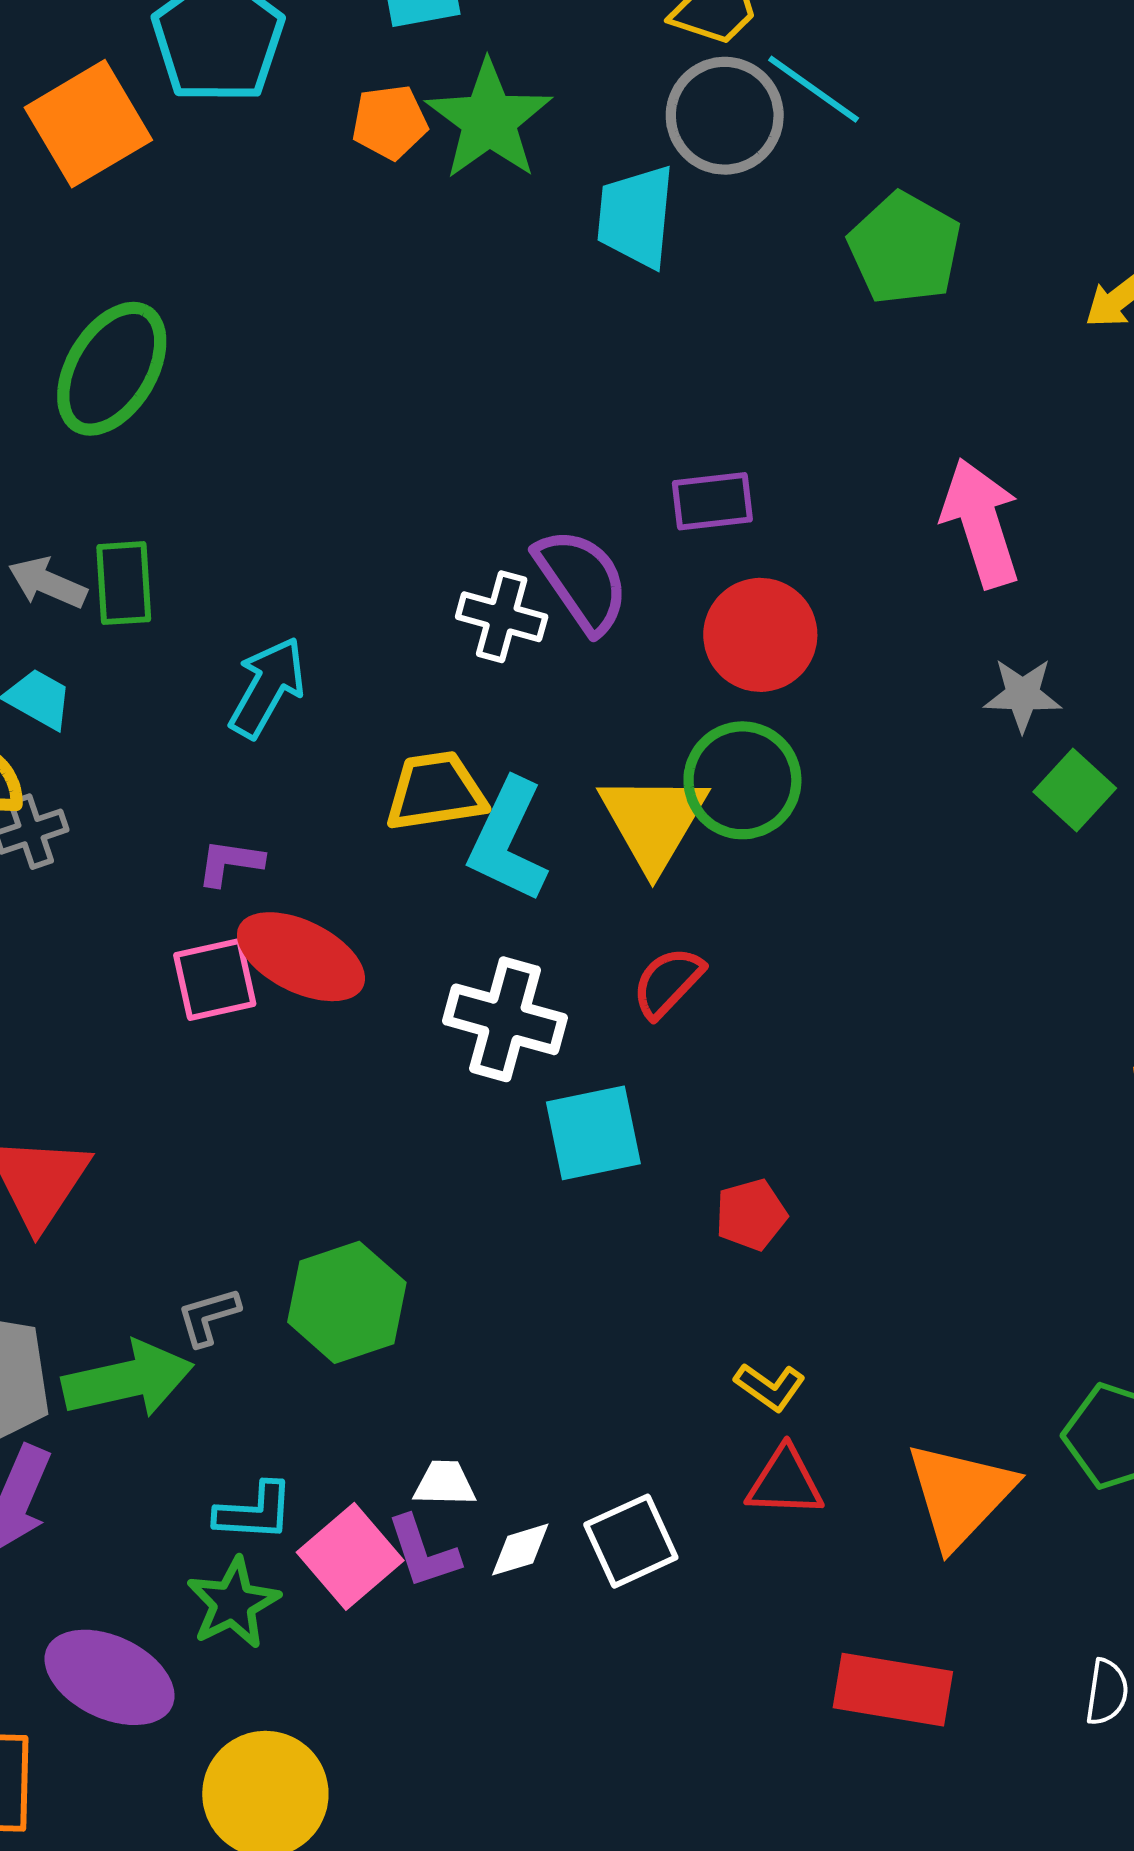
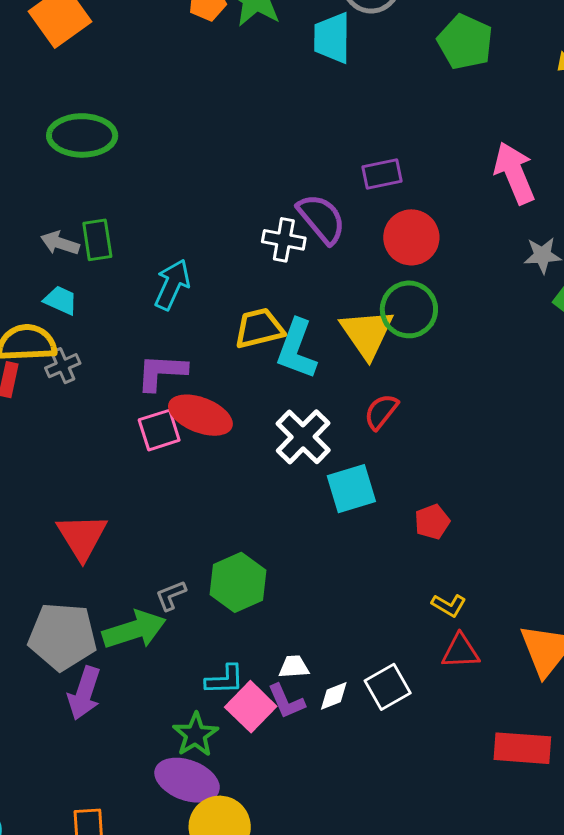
green ellipse: (112, 369) -> (82, 135), turned 64
purple L-shape: (230, 862) -> (162, 372), size x1.6
white cross: (505, 1019) -> (303, 437), turned 34
cyan L-shape: (254, 1512) -> (225, 680), moved
purple ellipse: (110, 1677) -> (187, 780), moved

